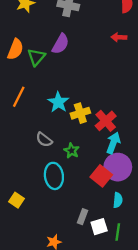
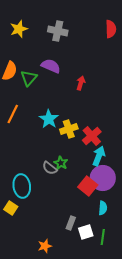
red arrow: (119, 37) -> (81, 83), moved, turned 104
purple semicircle: (61, 44) -> (51, 66), turned -96
gray semicircle: (44, 140) -> (50, 168), moved
cyan ellipse: (54, 176) -> (22, 186), moved

